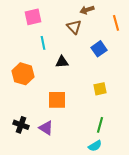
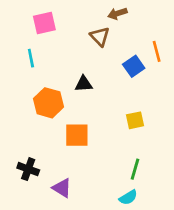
orange line: (116, 23) -> (157, 51), moved
cyan line: (43, 43) -> (31, 58), moved
orange hexagon: (23, 74) -> (48, 103), moved
purple triangle: (46, 128) -> (62, 188), moved

